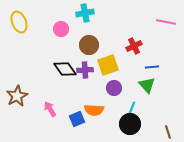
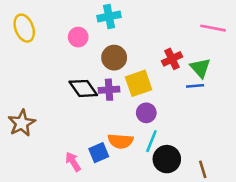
green triangle: (147, 85) -> (200, 68), moved
pink arrow: (50, 109) -> (73, 162), moved
cyan line: (131, 110) -> (151, 141), moved
brown line: (168, 132) -> (203, 169), moved

